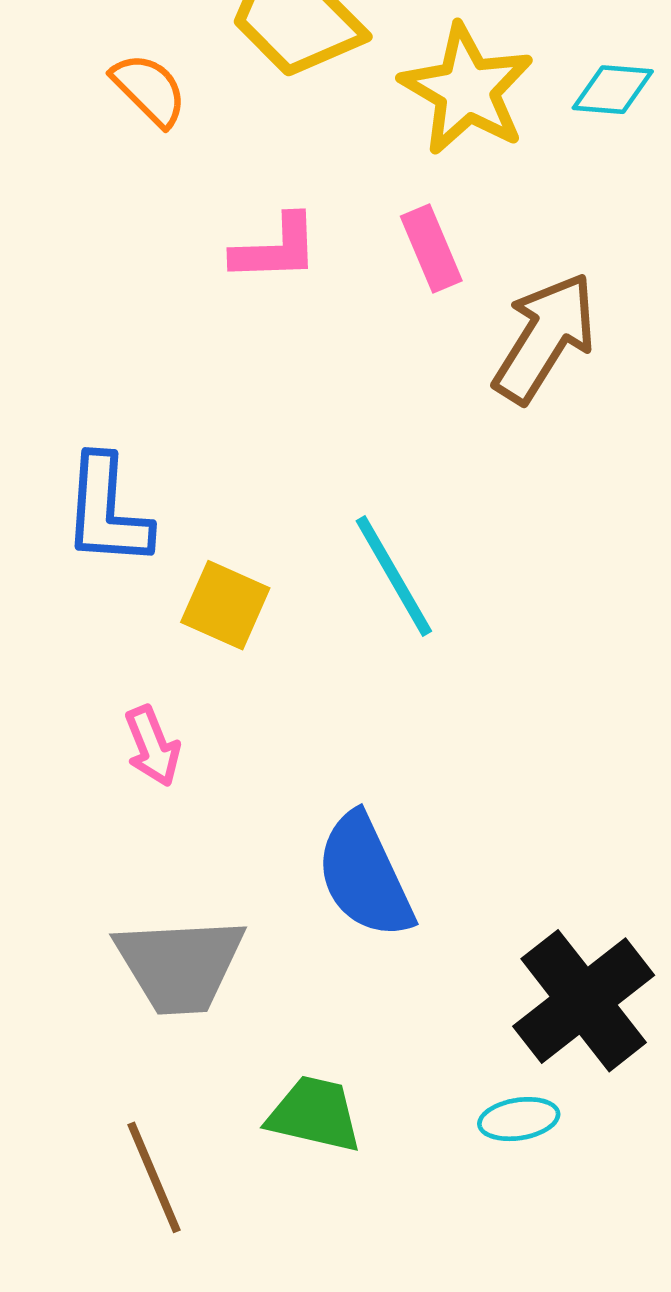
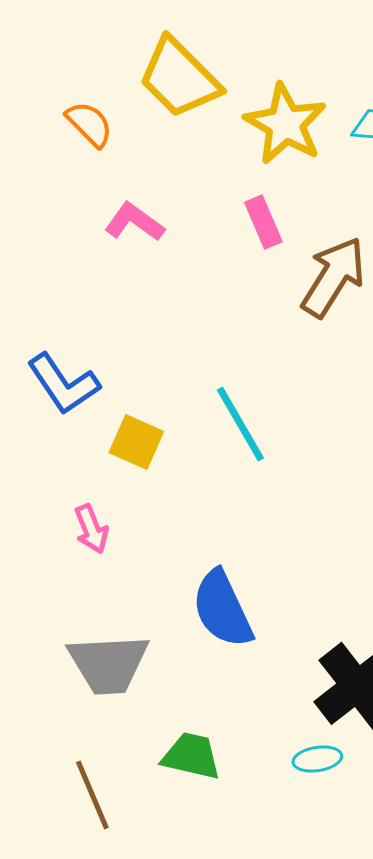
pink L-shape: (276, 248) -> (134, 222), moved, turned -142
blue L-shape: (107, 511) -> (63, 384), turned -38

